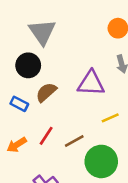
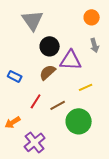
black circle: (28, 65) -> (50, 46), moved
brown semicircle: (46, 92) -> (48, 72), moved
orange arrow: (17, 145) -> (13, 122), moved

